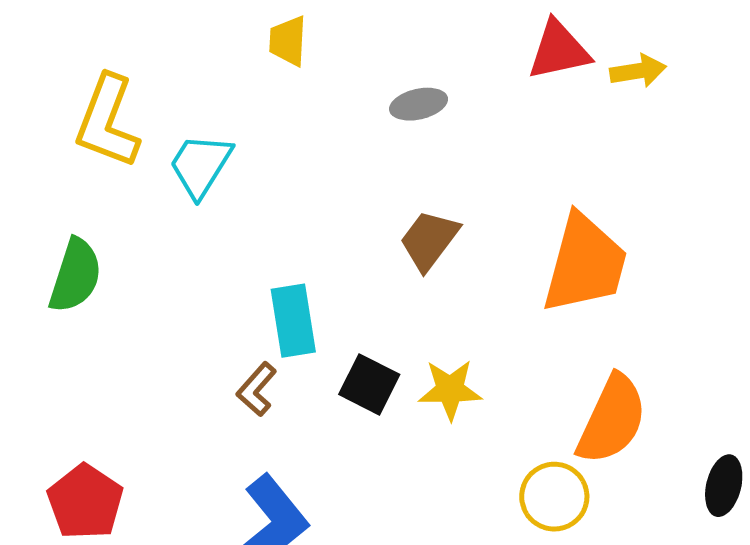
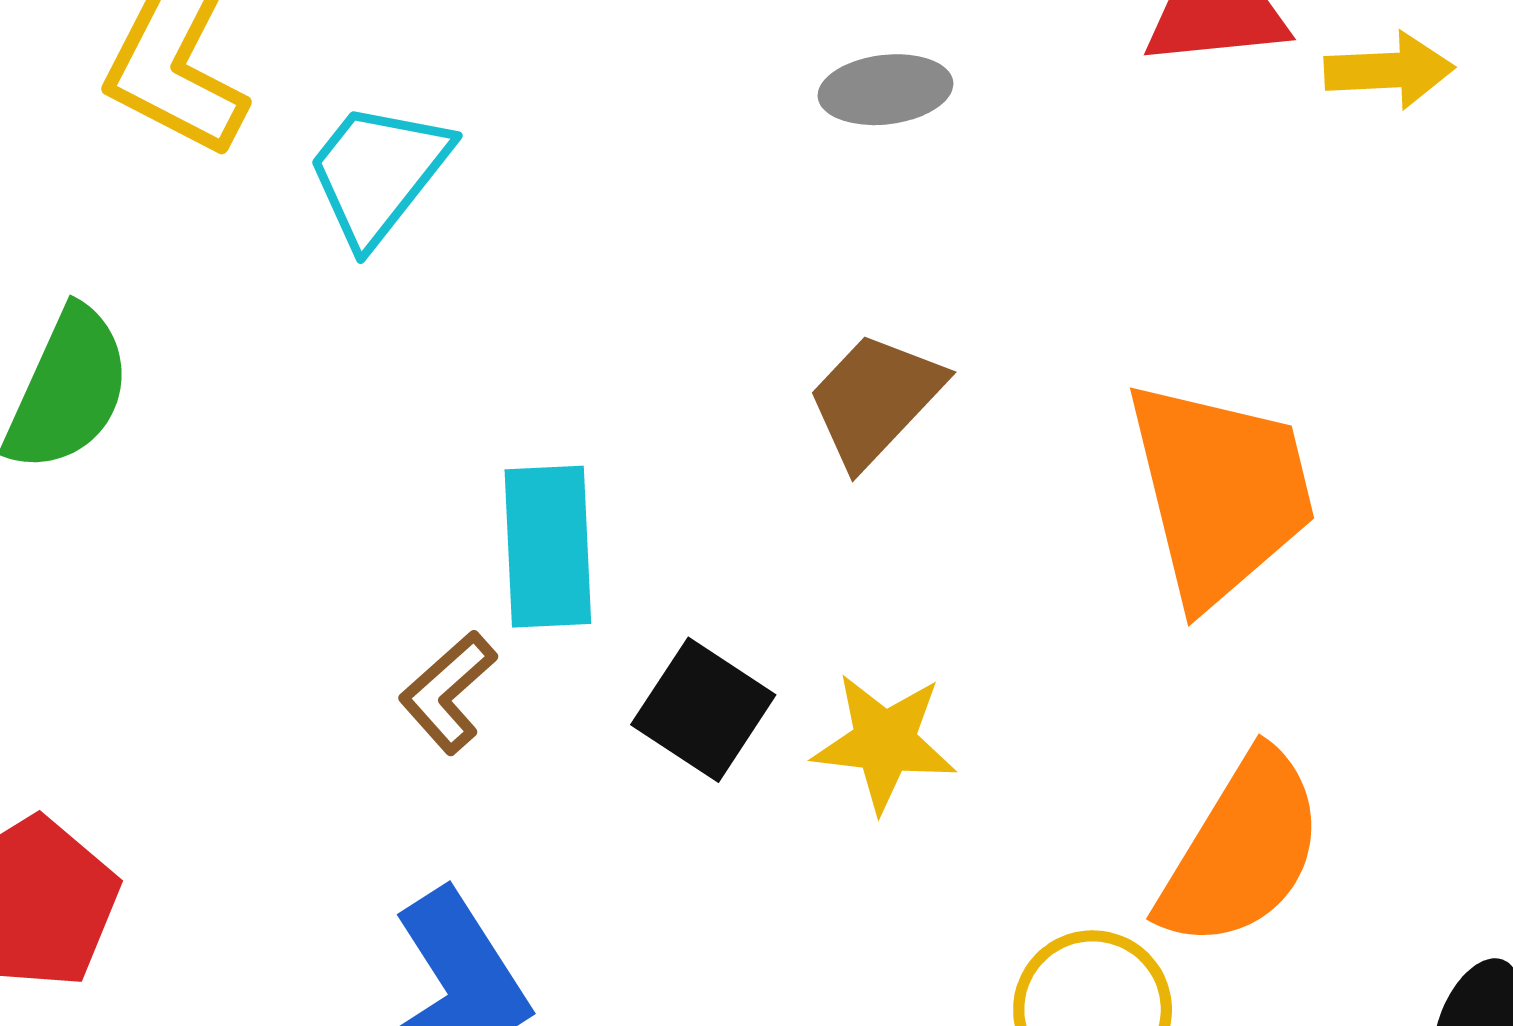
orange trapezoid: (585, 264) -> (1220, 492), turned -35

